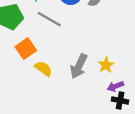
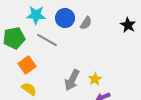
yellow semicircle: (43, 69) -> (29, 89), moved

